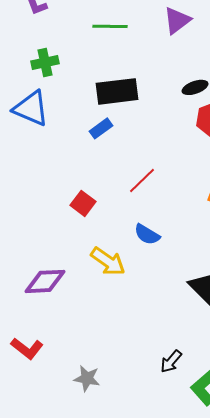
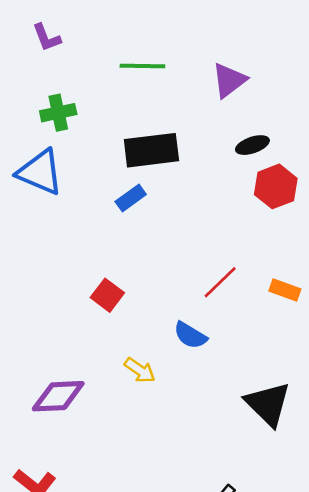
purple triangle: (177, 20) -> (229, 80), moved
red line: (142, 180) -> (220, 282), moved
yellow arrow: (108, 261) -> (140, 370), size x0.7

